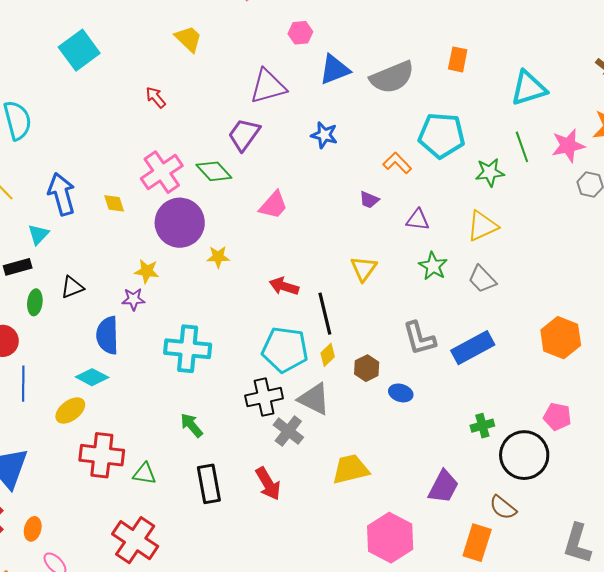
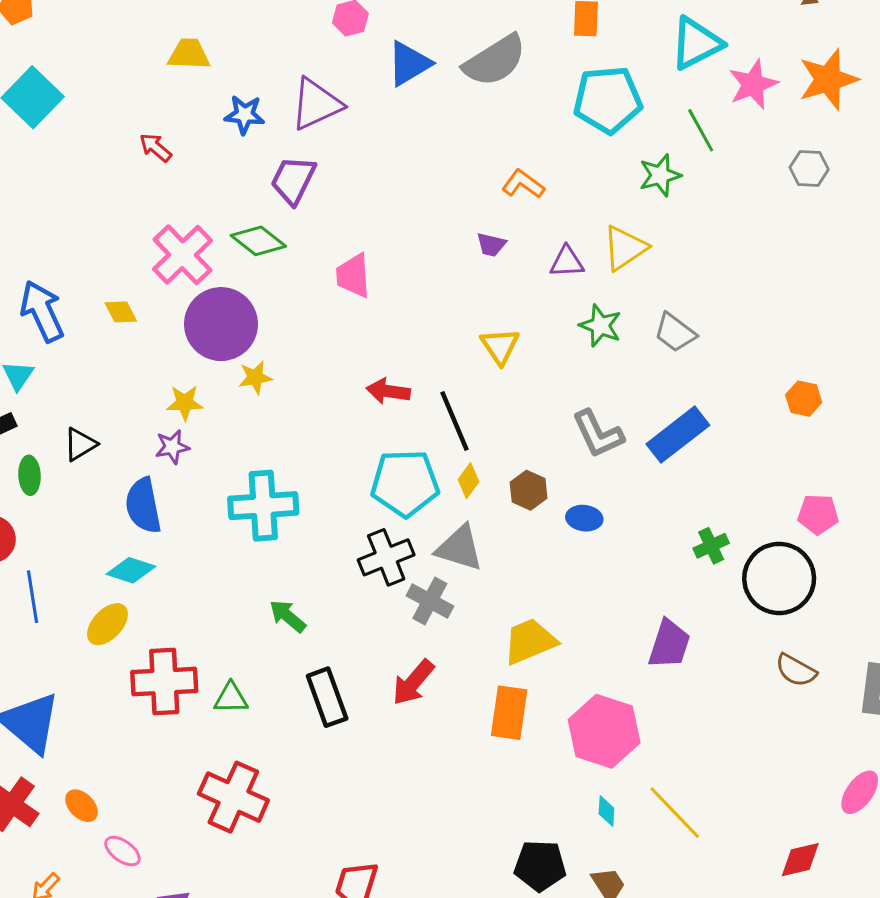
yellow trapezoid: (188, 39) -> (189, 54), turned -32
blue star: (324, 135) -> (245, 115), moved
cyan pentagon: (442, 135) -> (608, 100), moved
pink star: (568, 146) -> (753, 84), moved
pink trapezoid: (273, 205) -> (353, 276), turned 144
yellow triangle: (482, 226) -> (625, 248), moved
yellow star: (218, 257) -> (255, 377), moved
orange hexagon: (561, 338) -> (804, 399), size x0.6
red arrow: (268, 484) -> (413, 682), turned 80
brown semicircle: (503, 508) -> (796, 670), moved
orange ellipse: (33, 529) -> (82, 806), turned -50
orange rectangle: (477, 543) -> (509, 713), moved

